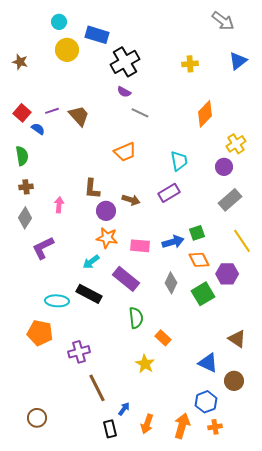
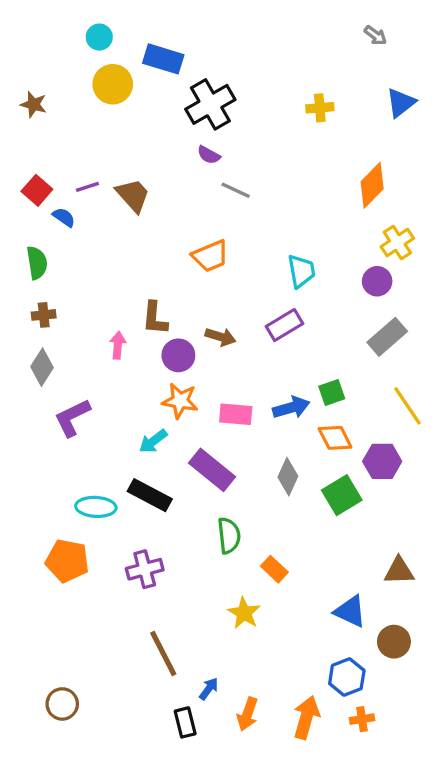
gray arrow: (223, 21) -> (375, 35), size x0.6
orange diamond: (205, 114) -> (372, 185), moved
pink arrow: (59, 205) -> (118, 345), moved
brown triangle: (237, 339) -> (399, 571), turned -36
purple cross: (79, 352) -> (145, 569), moved

